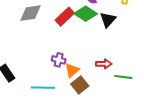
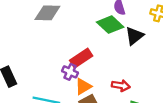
red rectangle: (65, 17) -> (81, 58), moved

